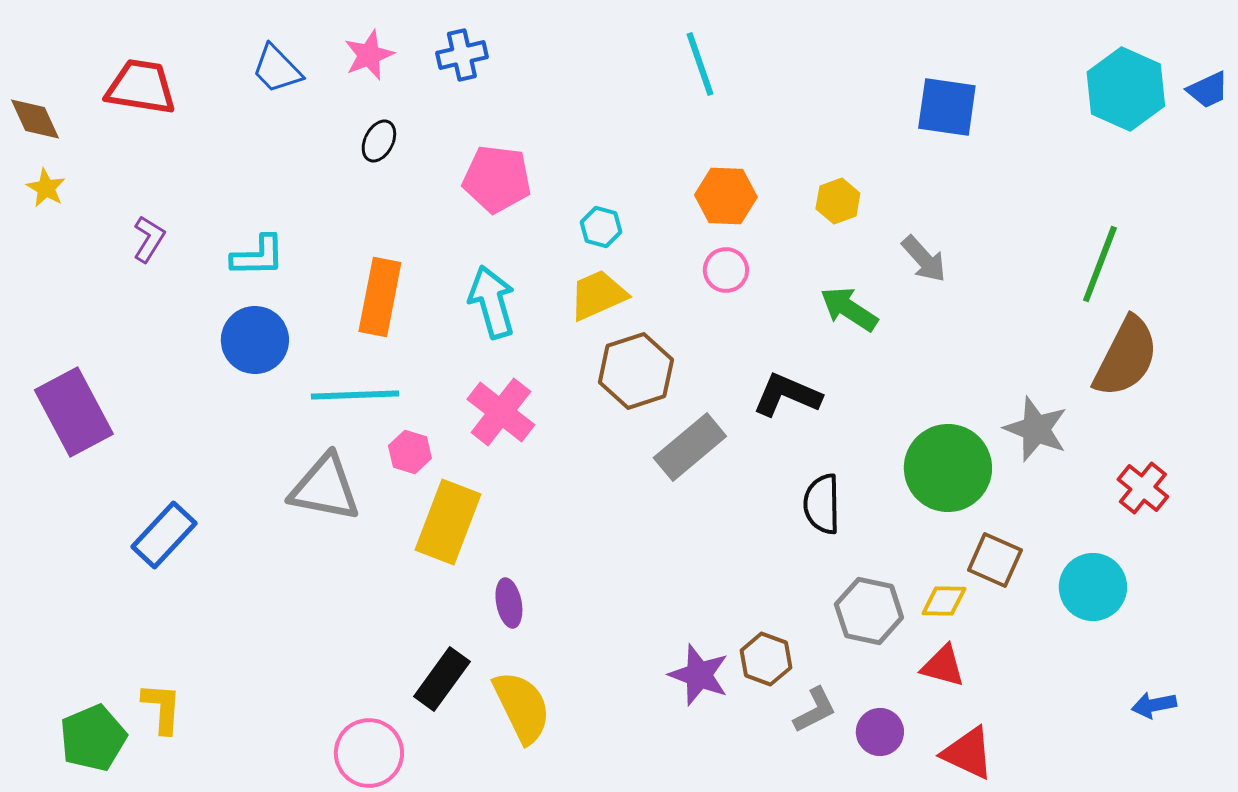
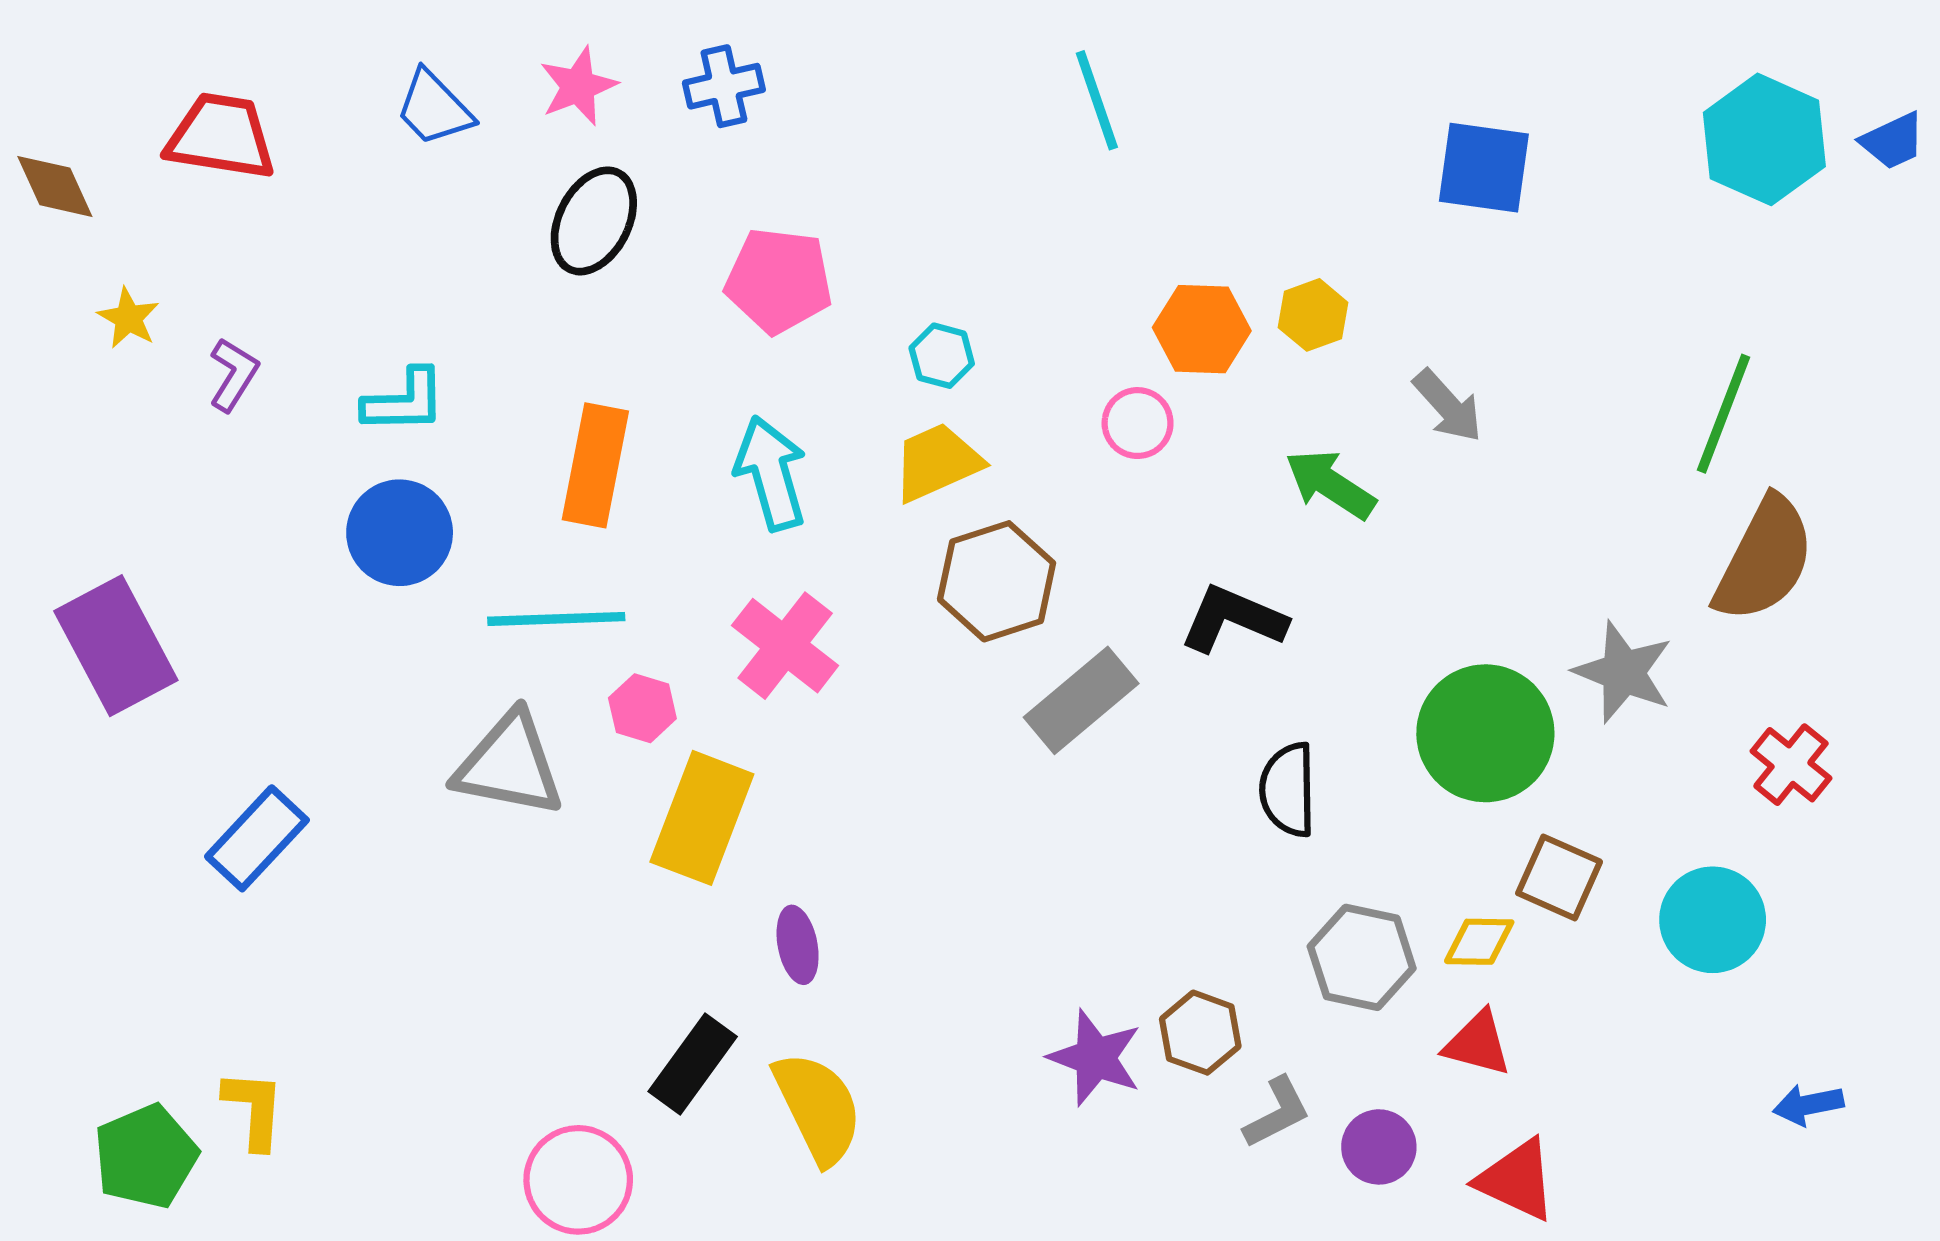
black ellipse: (379, 141) -> (594, 221), size x1.6
yellow star: (46, 188) -> (128, 318), moved
orange hexagon: (726, 196) -> (1202, 329), moved

